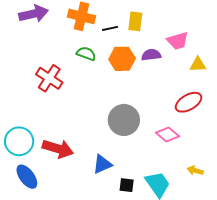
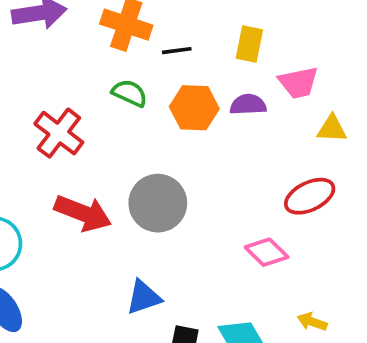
yellow rectangle: (135, 21) -> (249, 44), moved
gray circle: (124, 120) -> (158, 203), moved
red arrow: (58, 149) -> (83, 213), moved

